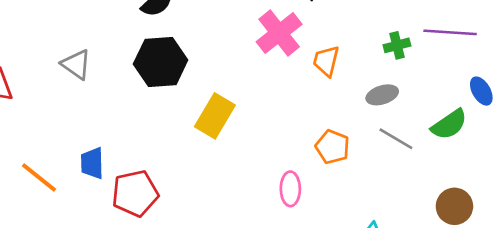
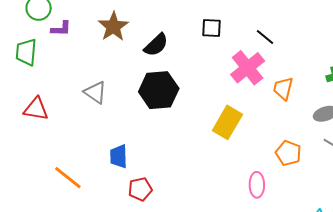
yellow rectangle: (215, 116) -> (227, 122), moved
blue trapezoid: (92, 163) -> (119, 156), moved
red pentagon: (135, 193) -> (140, 189), size x0.7

